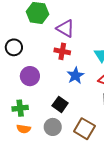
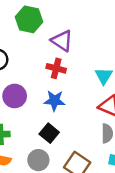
blue star: (75, 75) -> (54, 101), moved, turned 30

